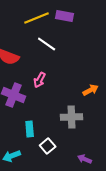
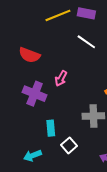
white line: (47, 44) -> (86, 42), moved

